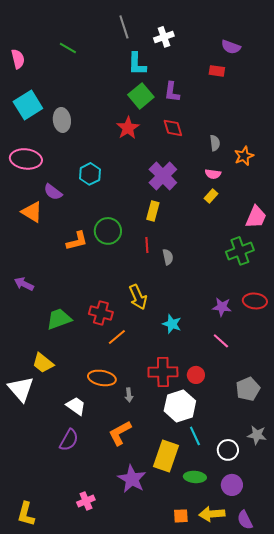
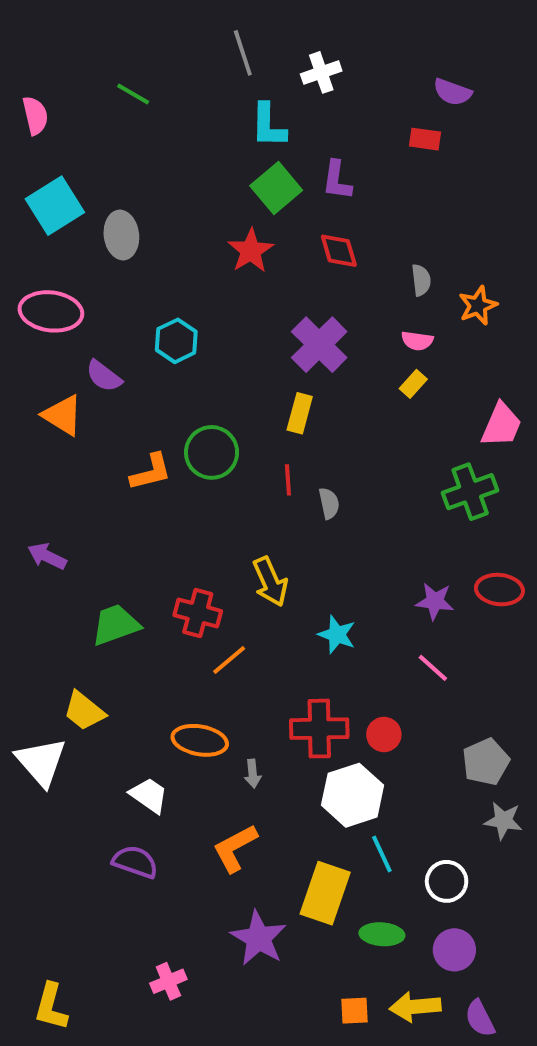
gray star: (257, 435) -> (503, 821), moved
purple semicircle: (69, 440) -> (135, 862), turned -100

